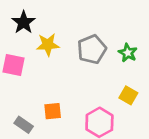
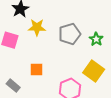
yellow square: (128, 95) -> (94, 71), size x1.5
orange square: (53, 111) -> (37, 69), moved

